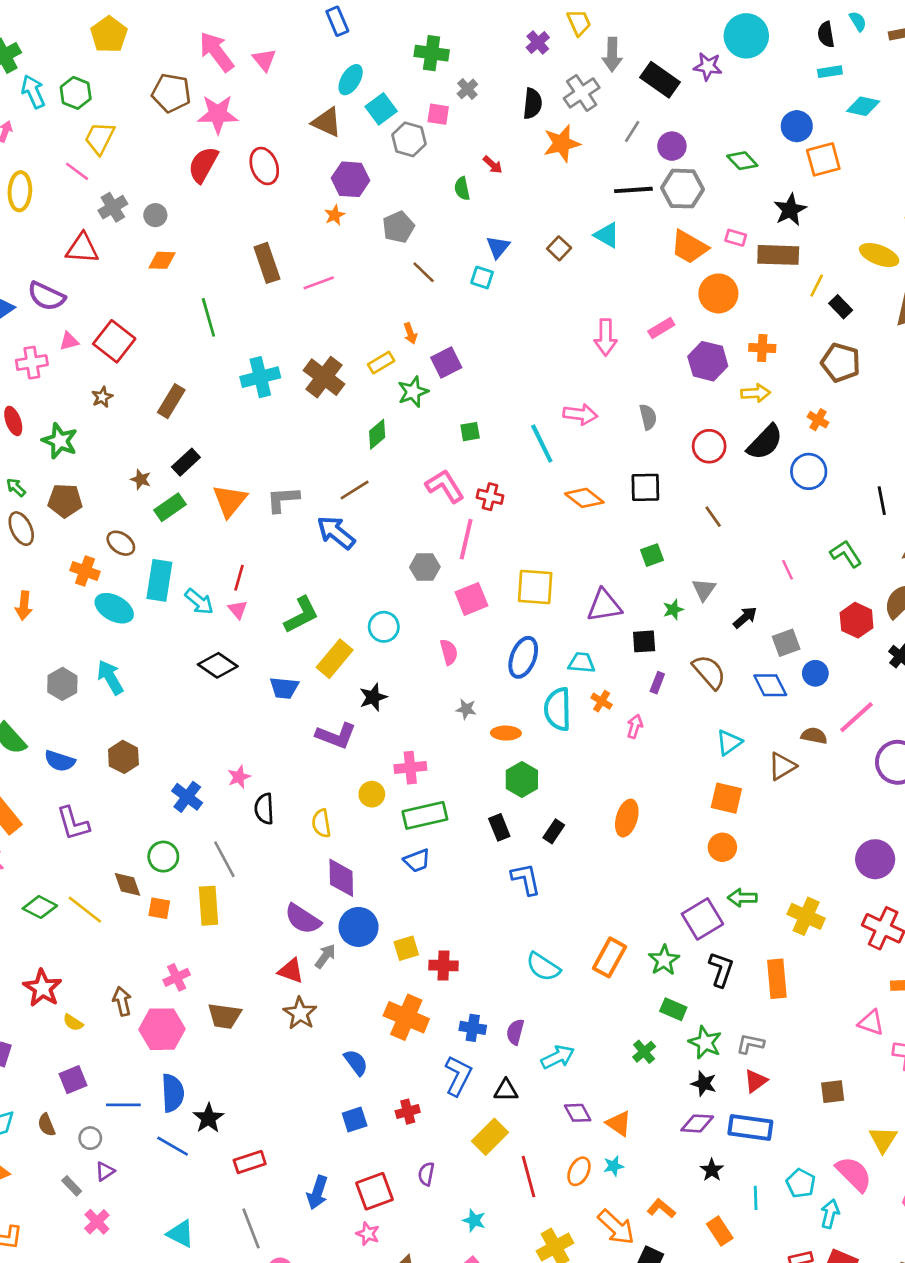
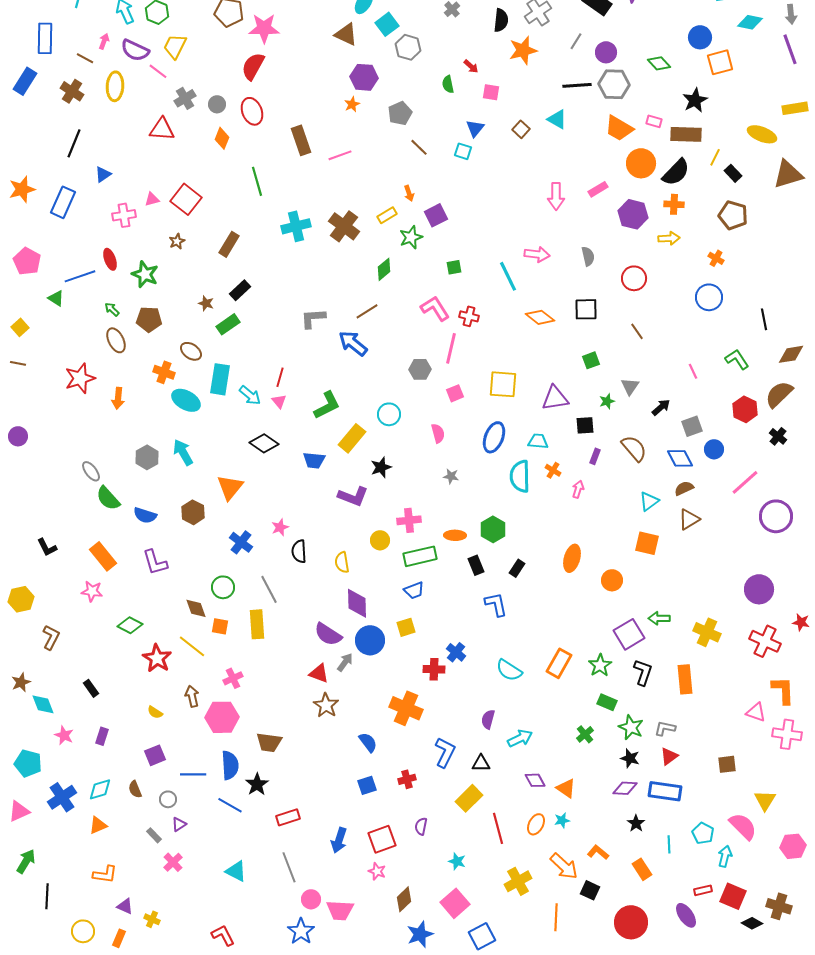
pink square: (438, 114) -> (491, 92), moved
red ellipse: (264, 166) -> (252, 111), moved
orange diamond: (162, 260) -> (222, 138), turned -70
purple semicircle: (46, 296) -> (135, 50), moved
black semicircle: (765, 442) -> (676, 172), moved
orange triangle: (230, 501) -> (230, 487), moved
pink square: (471, 599) -> (455, 393), size x0.7
orange ellipse: (506, 733) -> (455, 535), moved
brown semicircle: (814, 736) -> (684, 488), moved, turned -36
orange circle: (722, 847) -> (612, 580), moved
yellow line: (85, 910) -> (192, 646), moved
yellow square: (406, 948) -> (406, 627), moved
red star: (42, 988) -> (157, 658), moved
brown trapezoid: (224, 1016) -> (269, 742), moved
blue cross: (473, 1028) -> (456, 652), moved, turned 30

